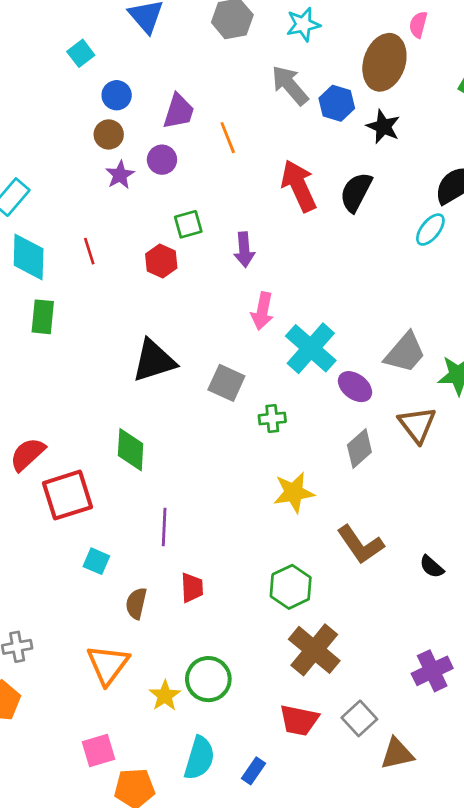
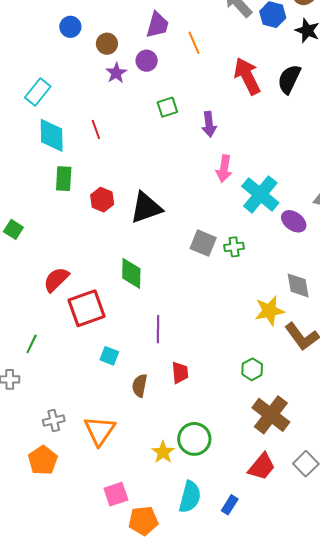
blue circle: (117, 95) -> (70, 27), moved
red hexagon: (161, 261) -> (102, 200), moved
gray square: (226, 383) -> (203, 243), moved
gray diamond: (359, 449) -> (298, 285), moved, turned -56
yellow star: (294, 492) -> (269, 311), moved
green hexagon: (291, 587) -> (252, 369), size x0.7
orange triangle: (108, 665) -> (100, 431), moved
red trapezoid: (299, 720) -> (262, 467), turned -60

